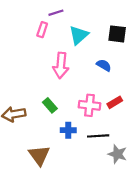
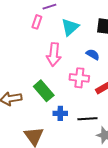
green rectangle: (50, 105) -> (44, 91), size x1.5
pink cross: (90, 105) -> (79, 78), moved

